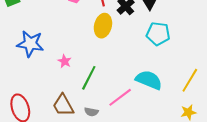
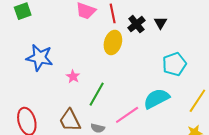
cyan pentagon: (158, 34) -> (174, 64), moved, turned -30
cyan semicircle: (149, 80) -> (156, 99), turned -52

